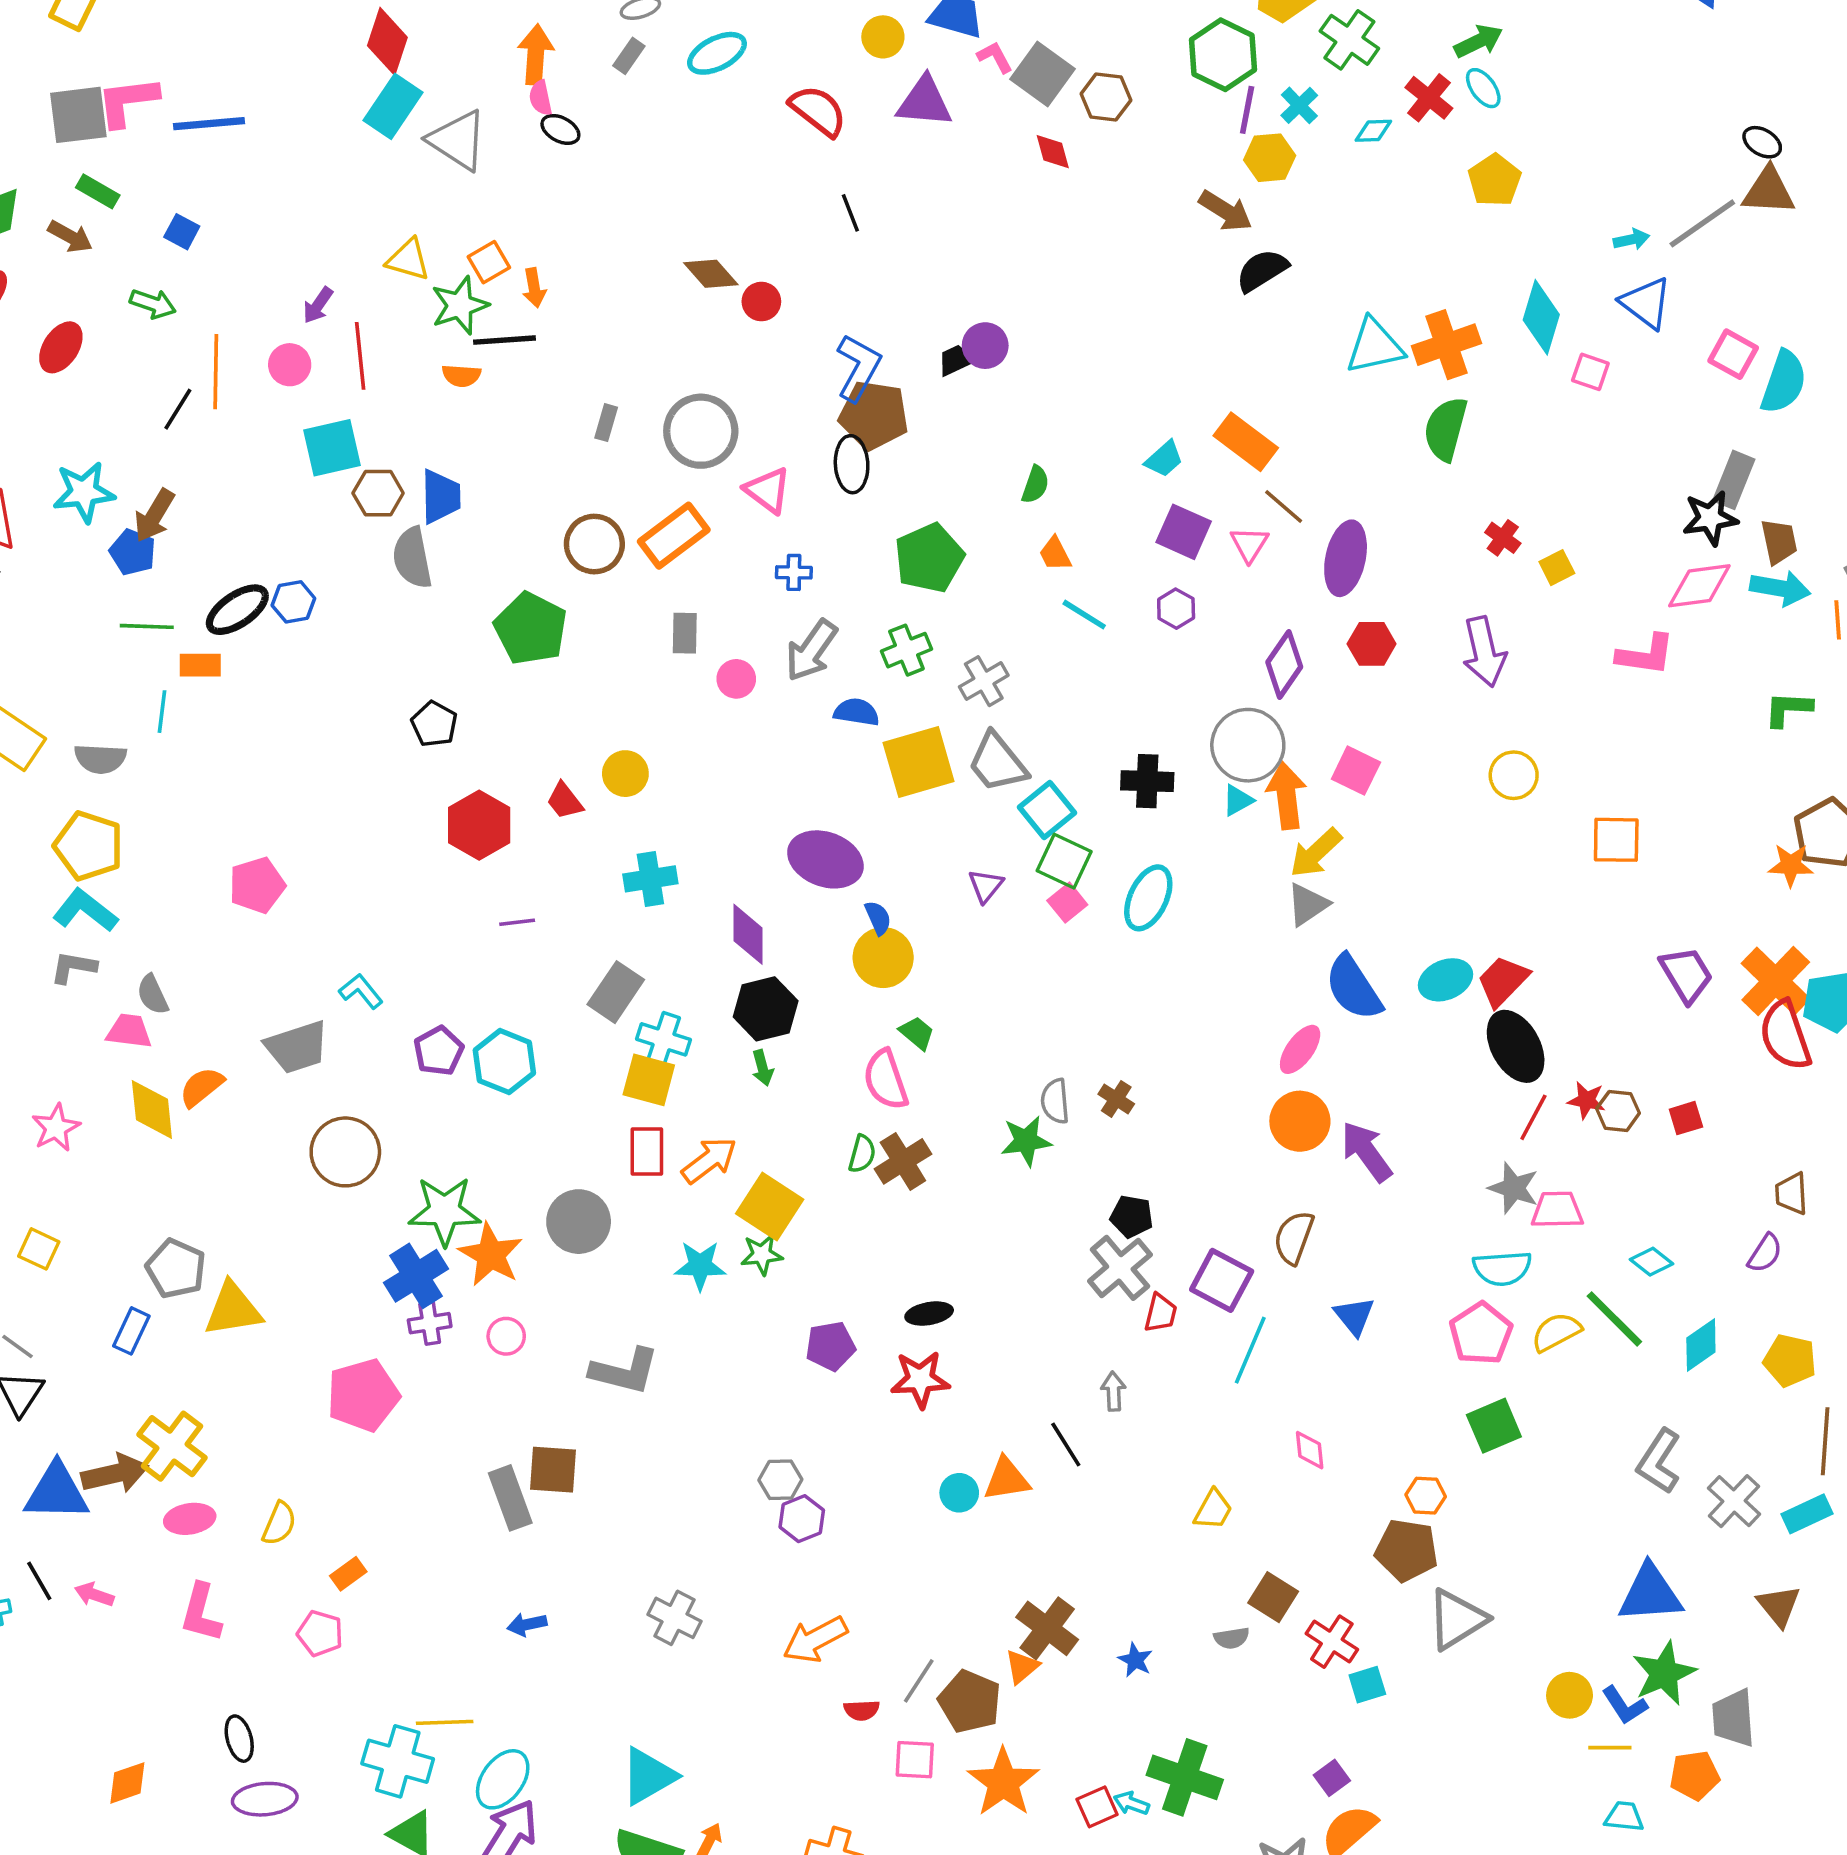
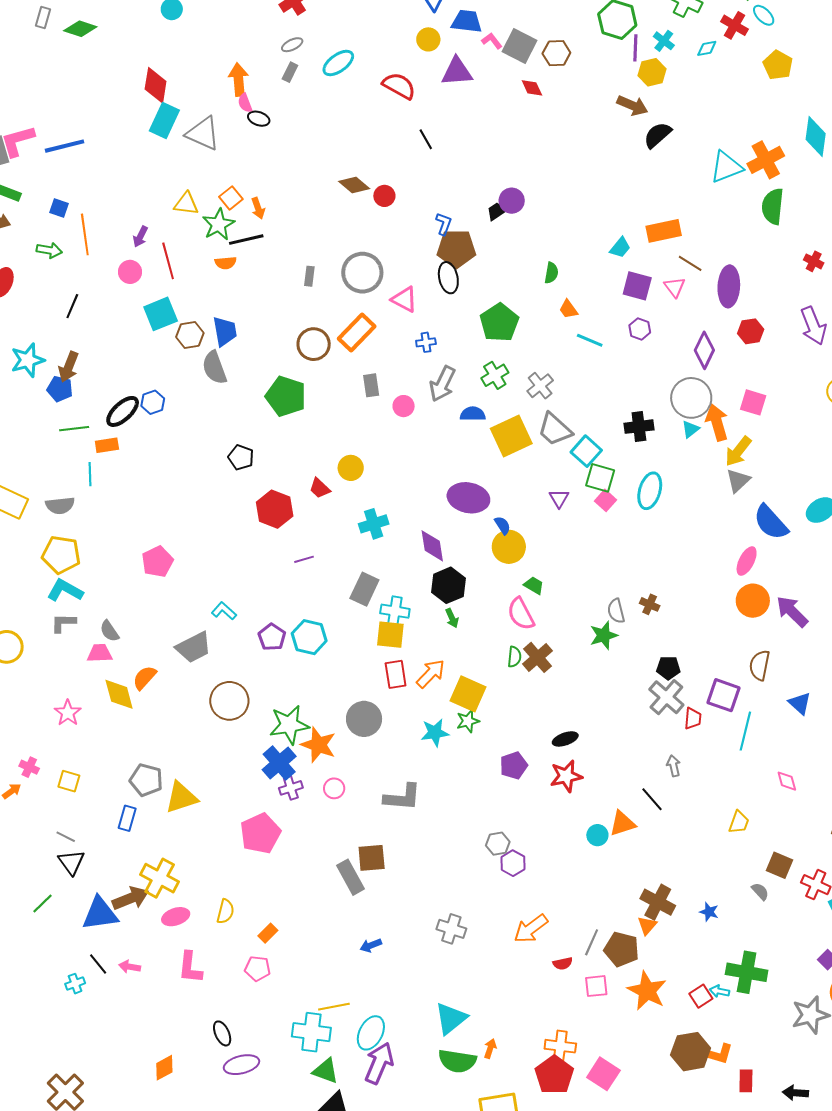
blue L-shape: (858, 368) -> (444, 224), size x0.6
orange line: (216, 372) -> (85, 234), moved
orange rectangle: (1246, 442) -> (664, 231), turned -40
gray semicircle: (1232, 1638) -> (760, 891), turned -114

